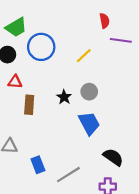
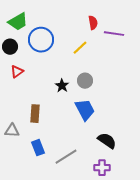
red semicircle: (104, 21) -> (93, 23), moved
red triangle: (15, 82) -> (17, 72), turned -40
brown rectangle: (29, 105) -> (35, 114), moved

